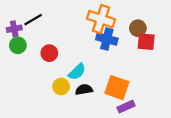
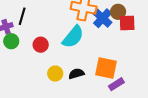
black line: (33, 20) -> (22, 16), turned -36
blue cross: (107, 39) -> (103, 18), moved, turned 36
cyan semicircle: (77, 72) -> (73, 37), moved, size x1.4

